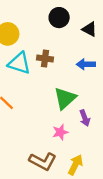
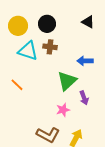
black circle: (59, 18) -> (47, 24), moved
blue arrow: (86, 64) -> (85, 61), moved

